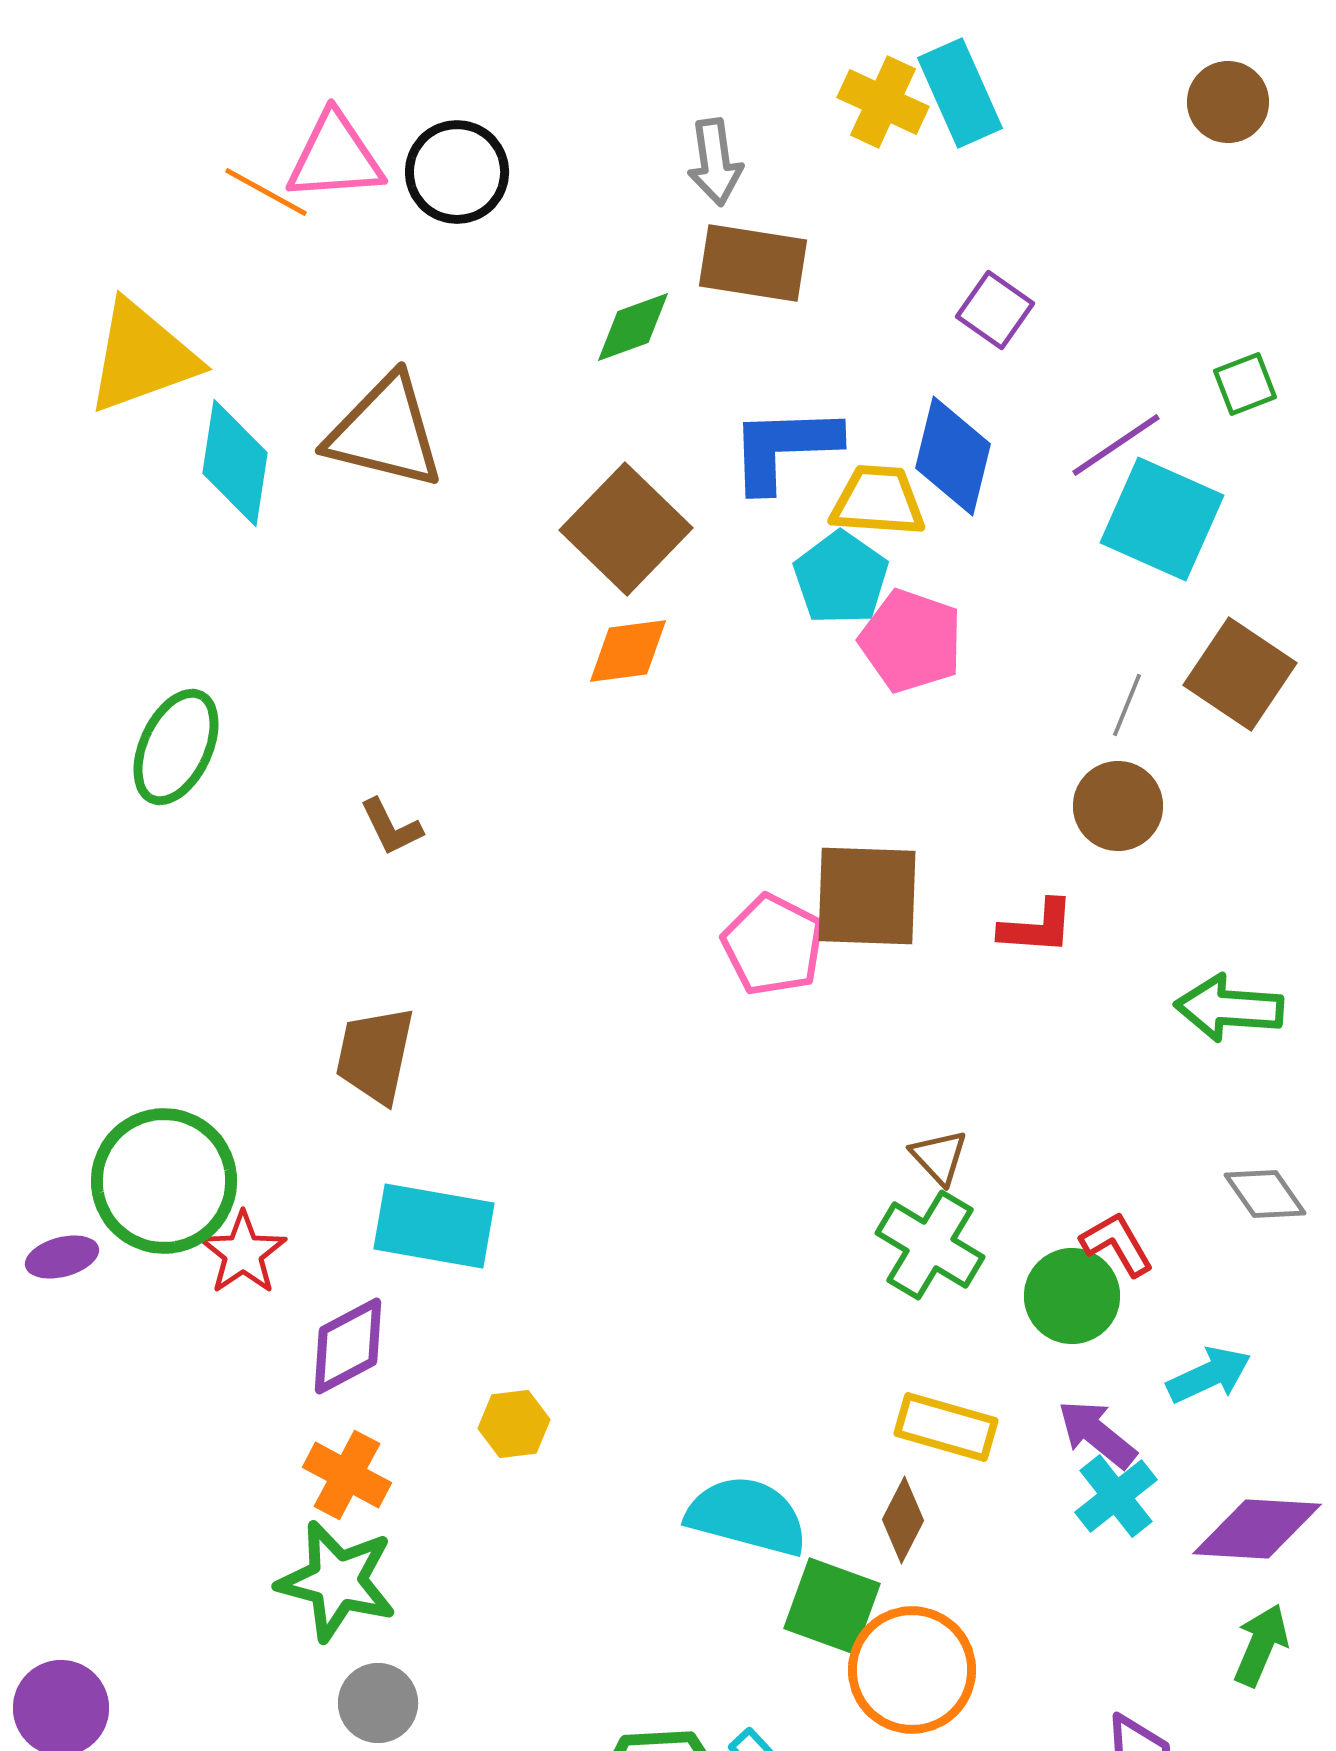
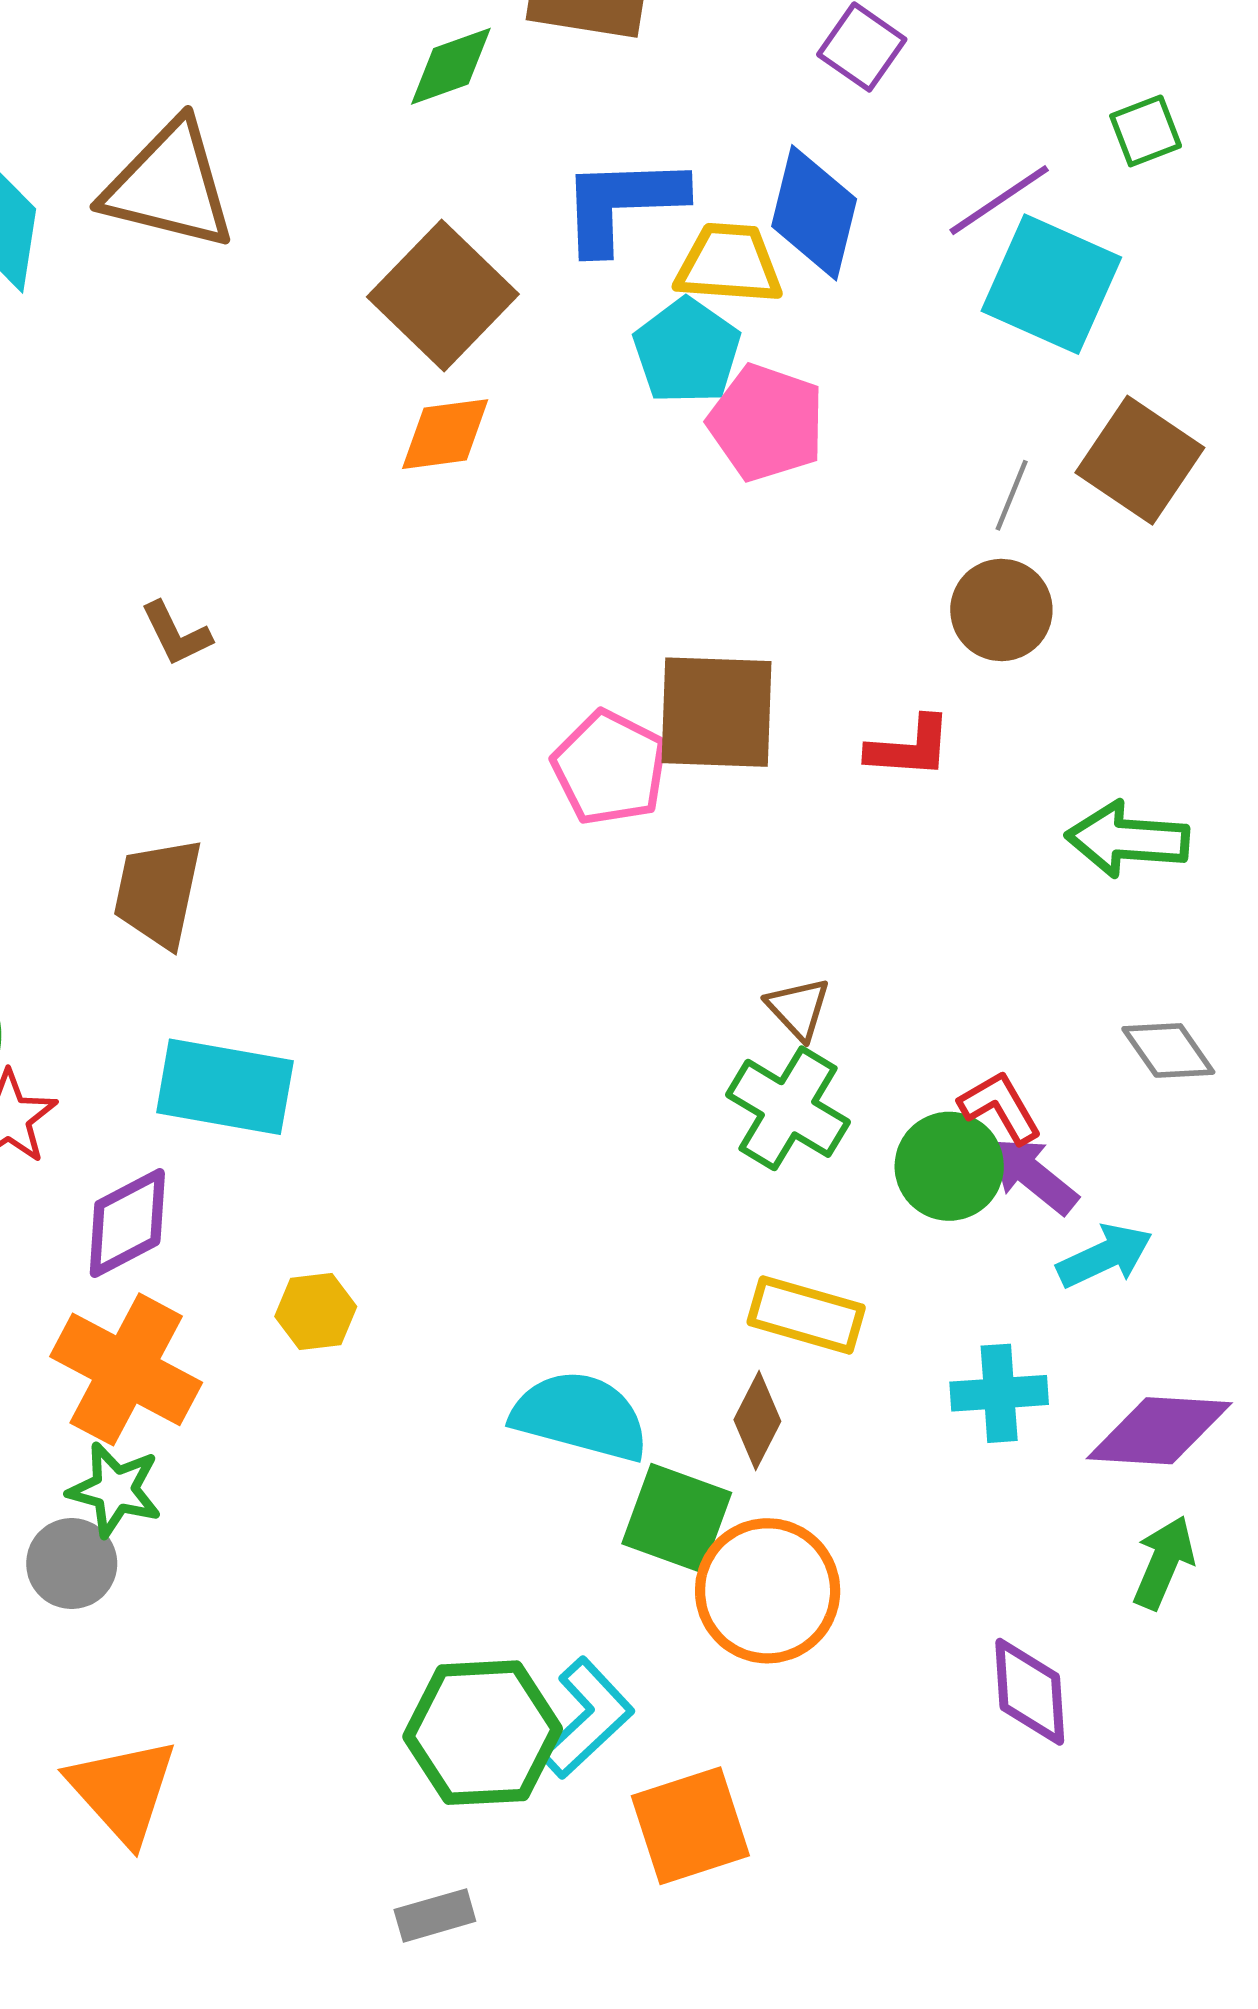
purple arrow: (1097, 1434) -> (1033, 1175), moved
orange cross: (347, 1475) -> (126, 1369), size x1.5
cyan cross: (1116, 1496) -> (999, 1393), turned 34
green star: (337, 1581) -> (115, 1490), size x0.7
gray circle: (378, 1703) -> (72, 1564), moved

